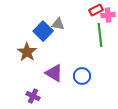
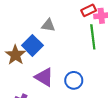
blue square: (43, 31) -> (32, 45), moved

